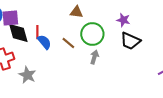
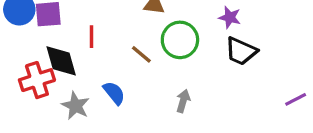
black diamond: (18, 33) -> (61, 61), moved
blue semicircle: (44, 42) -> (114, 93), moved
gray arrow: (94, 57) -> (183, 101), moved

